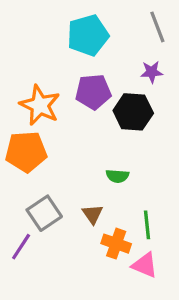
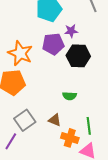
purple star: (152, 72) -> (71, 31), moved
brown triangle: (93, 214) -> (55, 120), turned -32

